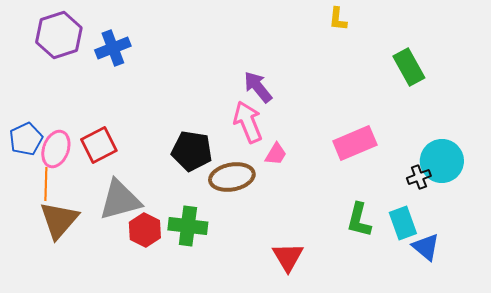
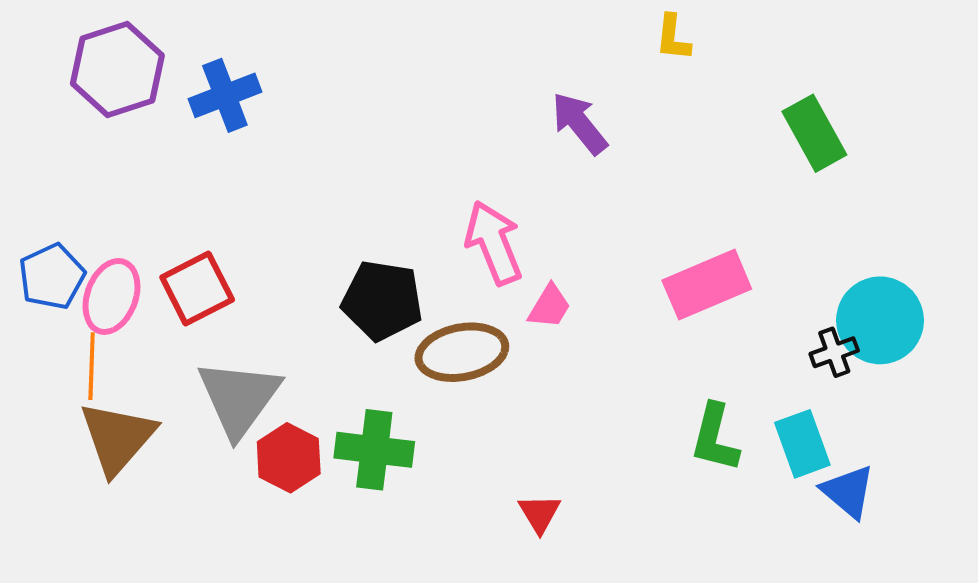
purple arrow: (258, 87) -> (579, 123), moved
gray triangle: (120, 200) -> (239, 398), turned -39
red triangle: (288, 257) -> (540, 513), moved, size x0.7

